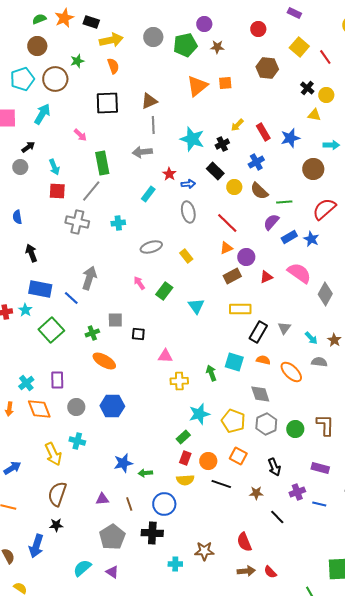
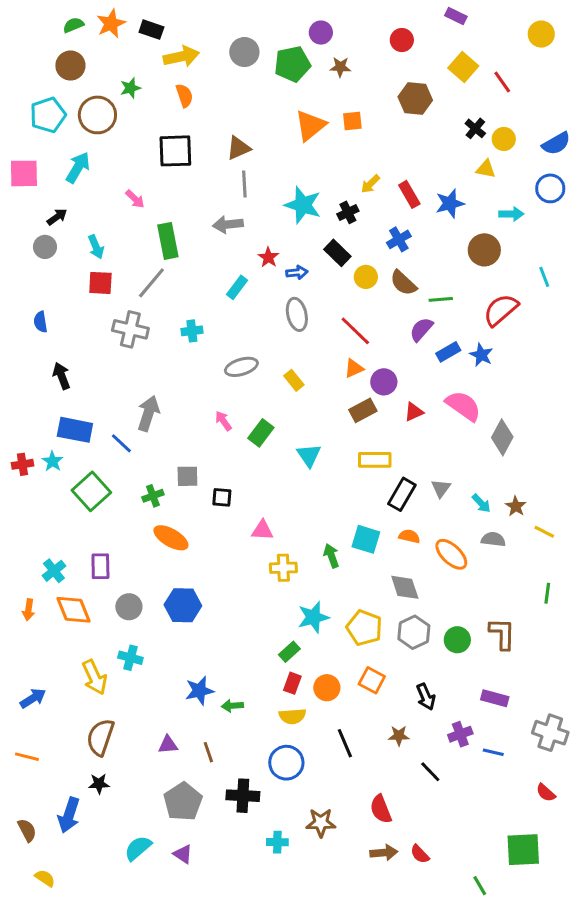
black line: (221, 484) -> (345, 743), moved, turned 48
blue circle: (164, 504) -> (286, 763), moved

